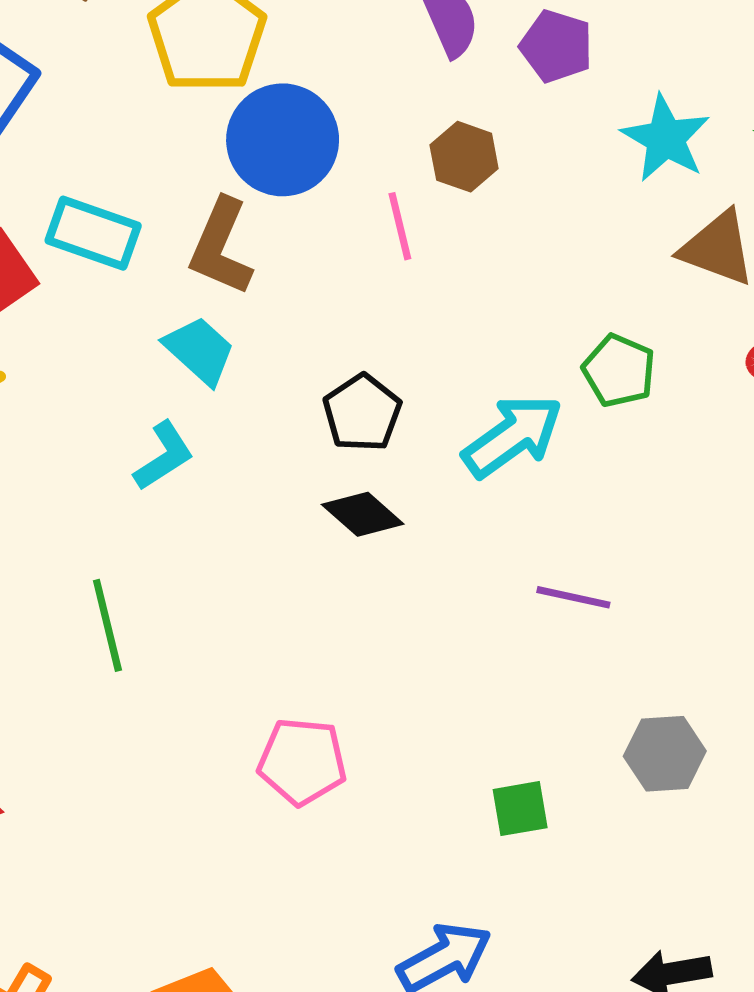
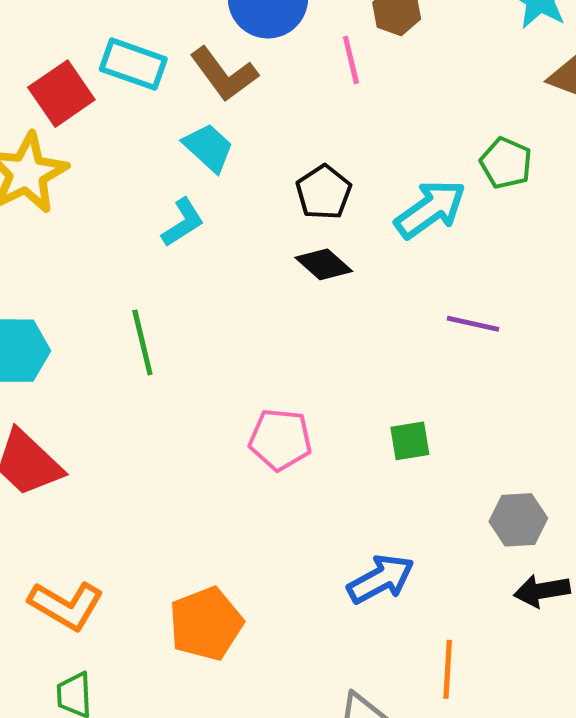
brown L-shape: (221, 247) -> (224, 74), turned -60
gray hexagon: (665, 754) -> (518, 520), moved
green square: (520, 809) -> (410, 441), moved

